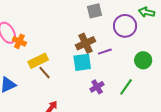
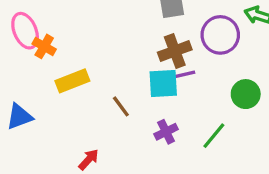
brown cross: (86, 43) -> (175, 51), moved
cyan square: (82, 62) -> (163, 84), moved
brown line: (45, 73) -> (121, 106), moved

